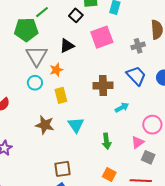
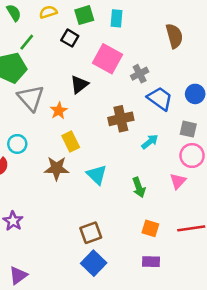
pink square: (102, 37) -> (108, 59), turned -30
black triangle: (67, 46) -> (79, 84), moved
gray cross: (138, 46) -> (140, 74), moved
cyan circle: (35, 83) -> (17, 144), moved
brown star: (45, 125) -> (57, 168), moved
gray square: (148, 157) -> (188, 129), moved

